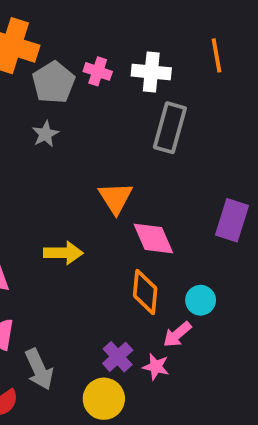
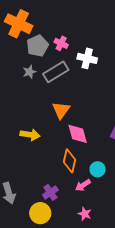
white cross: (151, 72) -> (87, 58), moved
gray rectangle: (170, 128) -> (56, 72), moved, turned 35
pink star: (156, 367) -> (85, 214), moved

